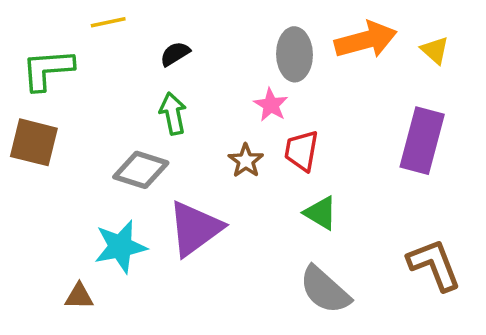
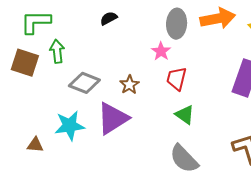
green arrow: (173, 114) -> (57, 51), moved
brown star: (246, 161) -> (129, 85), moved
brown triangle: (79, 296) -> (35, 145), moved

